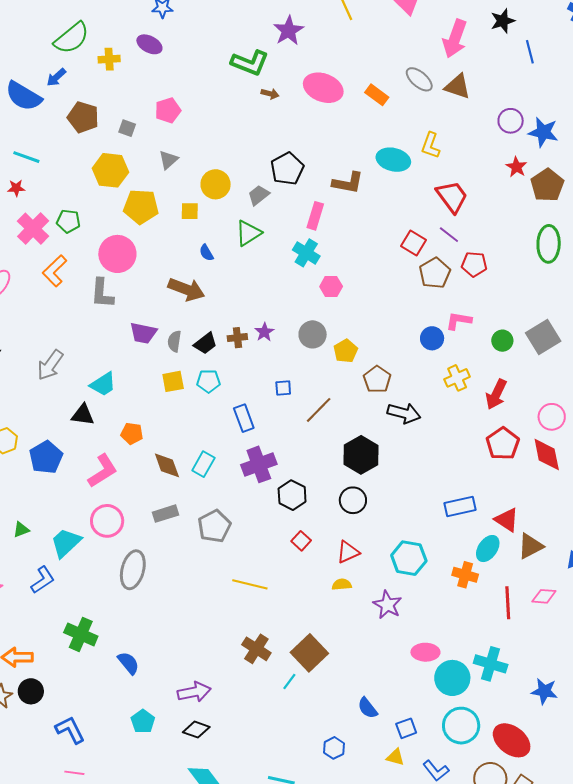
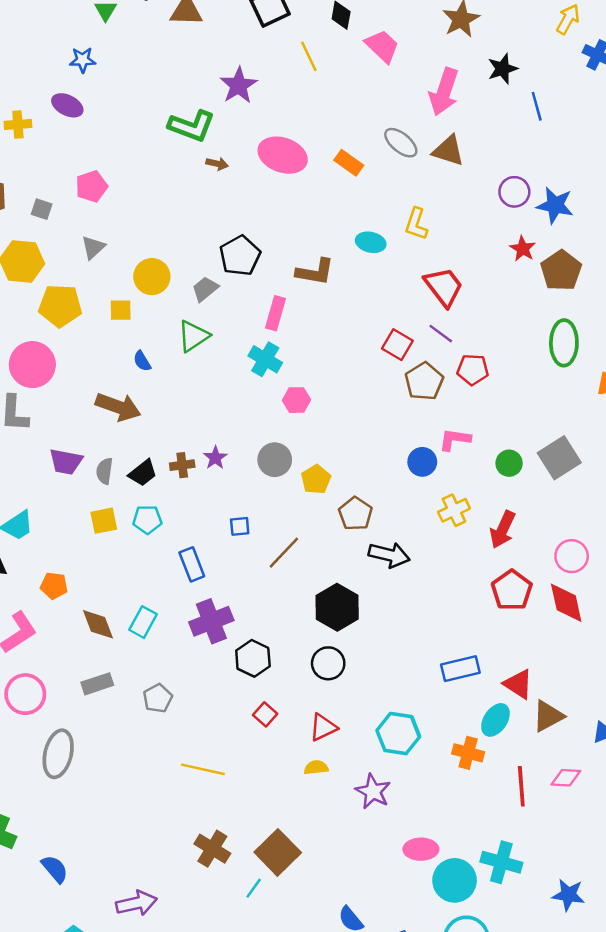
cyan ellipse: (393, 160) -> (371, 242), size x0.7
gray pentagon: (214, 526) -> (158, 698), size x0.7

